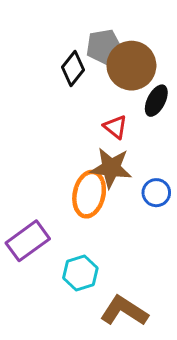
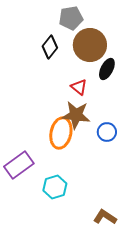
gray pentagon: (104, 47) -> (71, 18), moved
brown L-shape: (124, 311) -> (105, 217), moved, size x0.7

